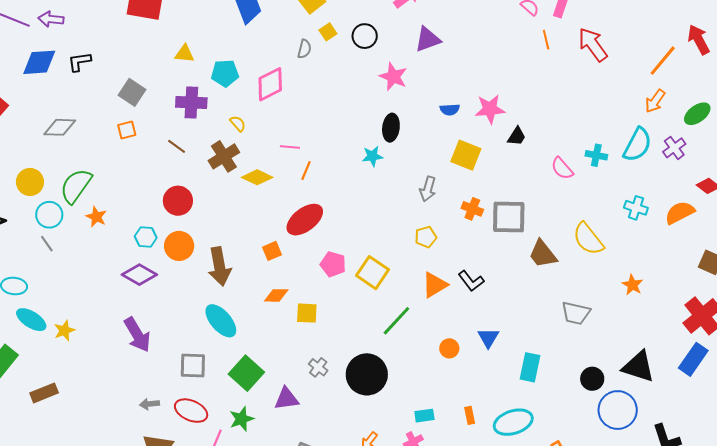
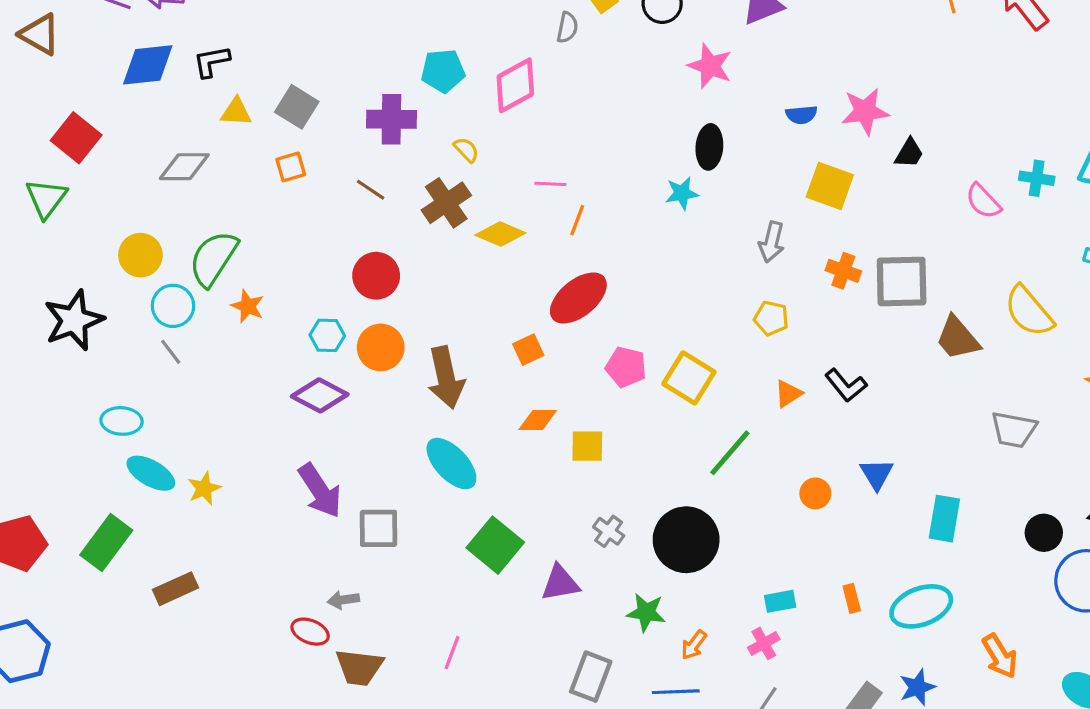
yellow triangle: (185, 54) -> (236, 112), moved
yellow pentagon: (426, 237) -> (771, 318), turned 30
orange triangle: (435, 285) -> (788, 394), size x0.7
gray square: (193, 366) -> (378, 528), moved
red ellipse: (191, 411) -> (310, 632), moved, size x0.7
green star: (242, 419) -> (646, 612), moved, turned 30

